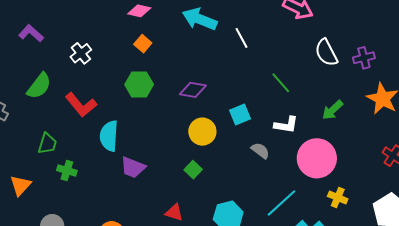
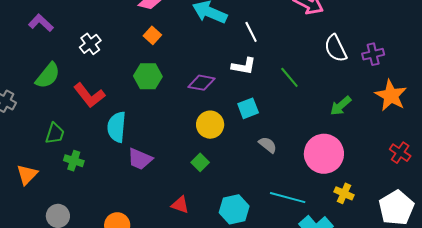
white L-shape: (286, 125) -> (244, 66), moved
cyan line: (281, 203) -> (288, 198), turned 56

